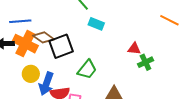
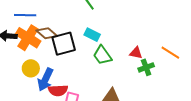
orange line: (169, 20) -> (170, 53), moved
cyan rectangle: (96, 24) -> (92, 35), moved
green trapezoid: (87, 69) -> (102, 55), moved, turned 100

